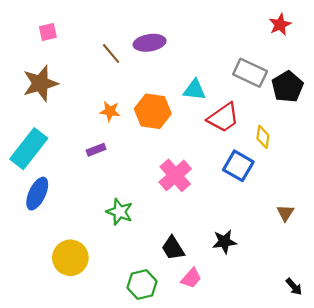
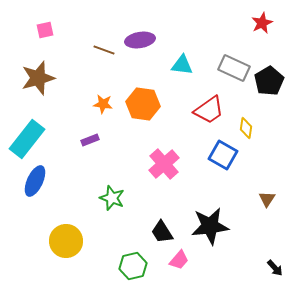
brown line: (111, 53) -> (104, 50), turned -30
cyan triangle: (194, 90) -> (182, 65), moved
black star: (224, 242) -> (210, 226), size x1.6

